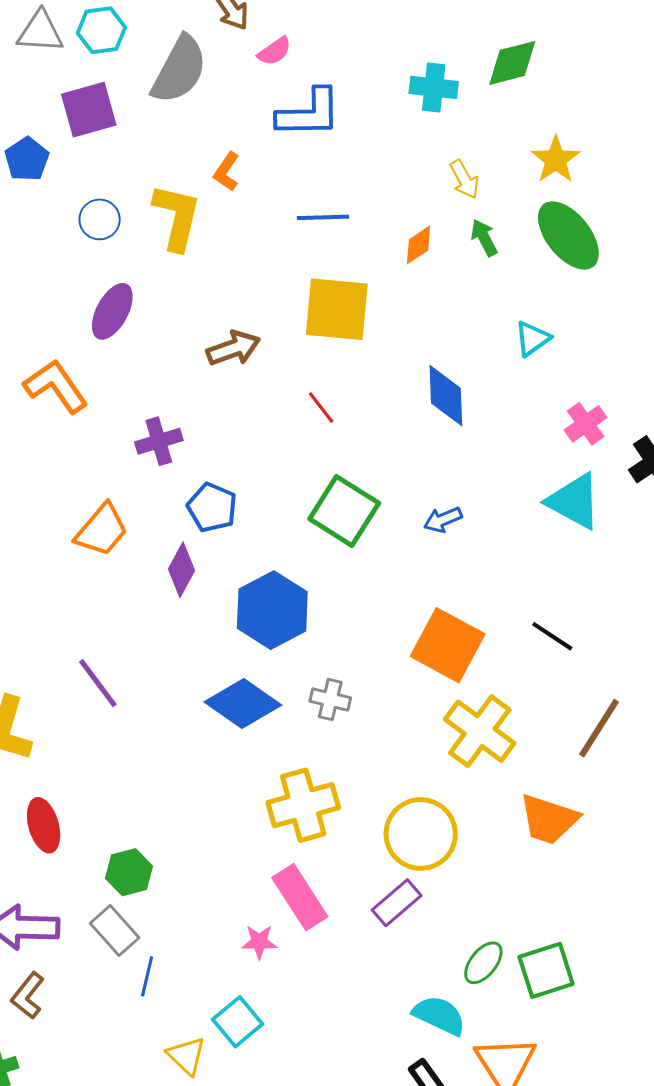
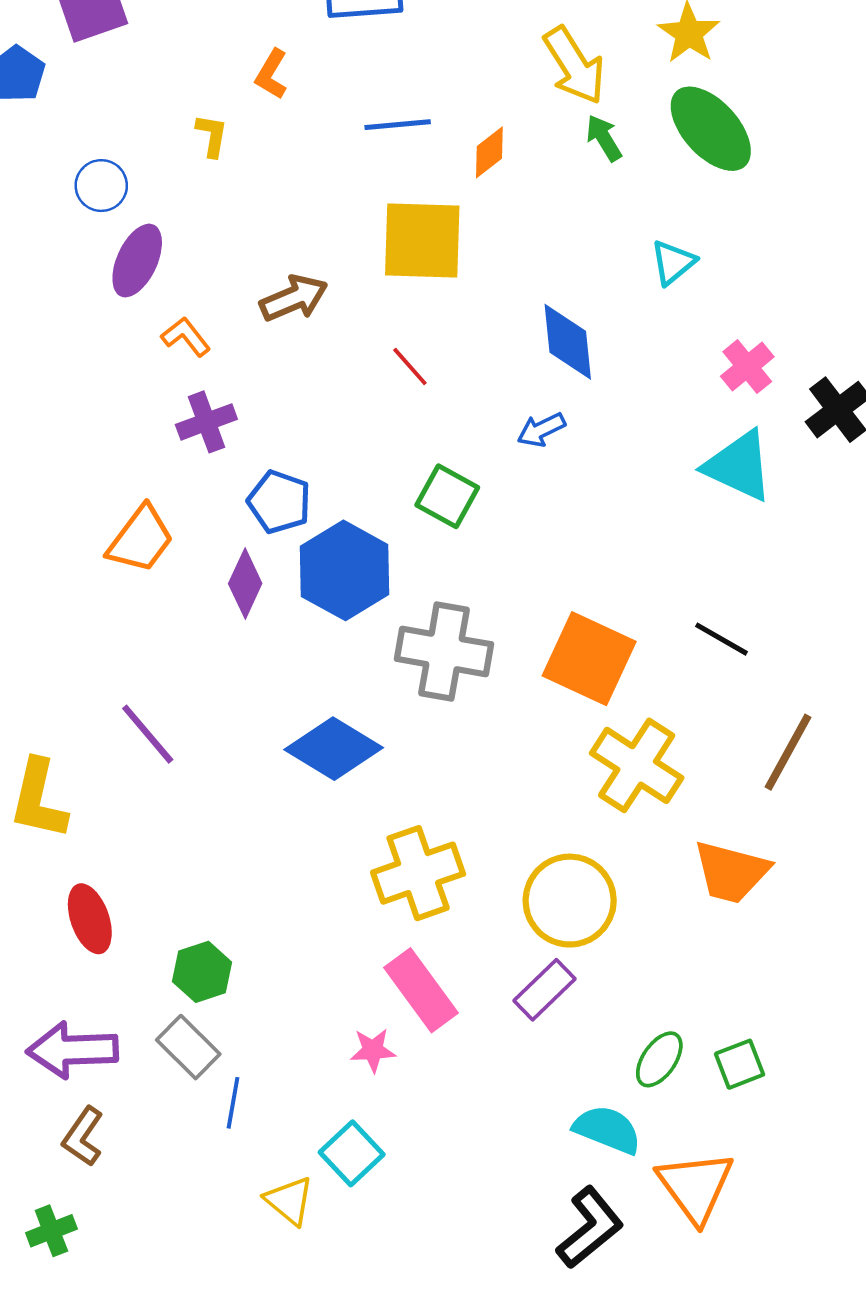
yellow arrow: (464, 179) -> (574, 66), size x1.6
yellow L-shape: (177, 217) -> (212, 136), size x0.5
blue circle: (100, 219) -> (101, 186), moved
orange diamond: (419, 245) -> (489, 152), moved
orange L-shape: (56, 386) -> (186, 337), moved, size x0.6
green square: (344, 511) -> (447, 496), size x0.7
blue arrow: (443, 520) -> (541, 430), moved
blue hexagon: (272, 610) -> (344, 570), moved
gray cross: (330, 700) -> (444, 652), moved, size x1.8
green square: (546, 970) -> (740, 1064), size x0.7

